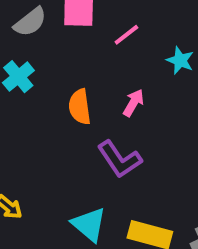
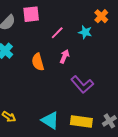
pink line: (126, 35) -> (57, 33), moved
purple L-shape: (119, 159) -> (82, 84), moved

